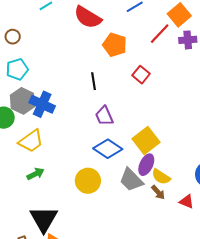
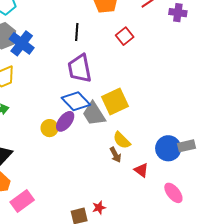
purple trapezoid: (104, 116) -> (80, 68), size x1.4
purple ellipse: (146, 165) -> (65, 121), moved
gray trapezoid: (131, 180) -> (94, 114), moved
yellow circle: (88, 181) -> (50, 128), size x0.7

